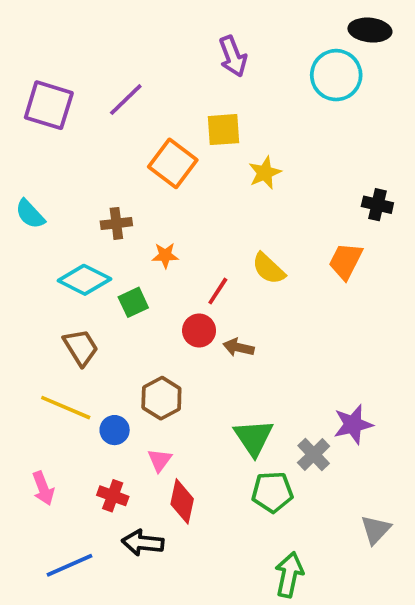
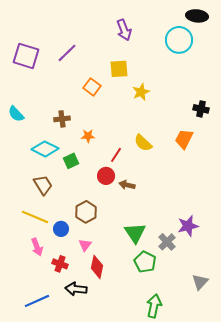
orange square: (173, 163) -> (92, 87), size x0.7
pink arrow: (43, 488) -> (37, 247), moved
green pentagon: (272, 492) -> (145, 262), turned 30

